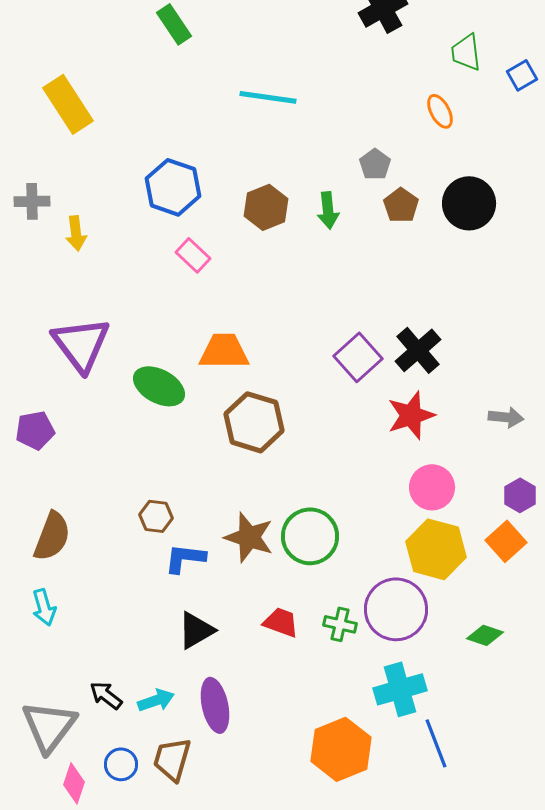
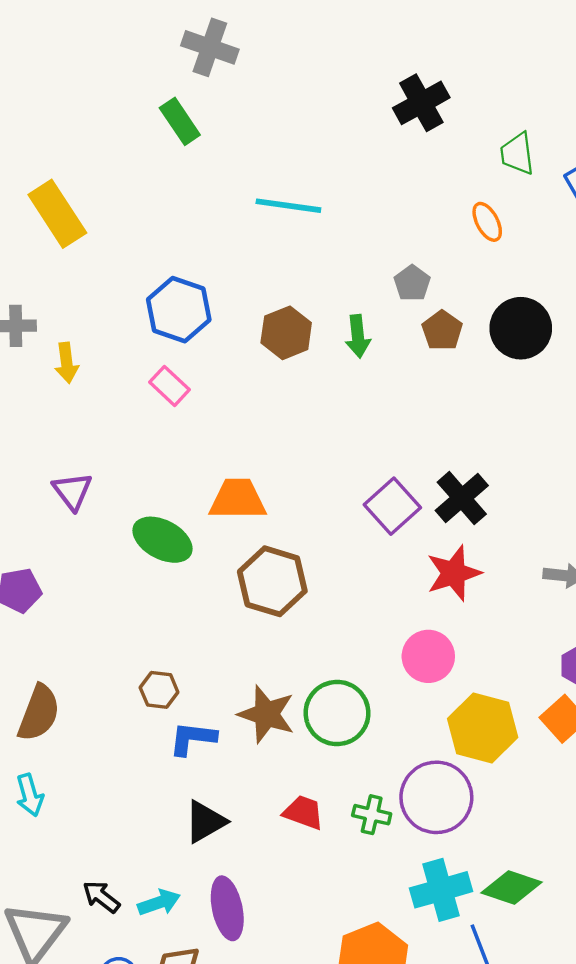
pink rectangle: (193, 255) -> (169, 386), moved
purple triangle: (81, 344) -> (72, 491), size x0.6
pink circle: (432, 487) -> (428, 656), moved
green diamond: (485, 635) -> (511, 888), moved, size x1.4

